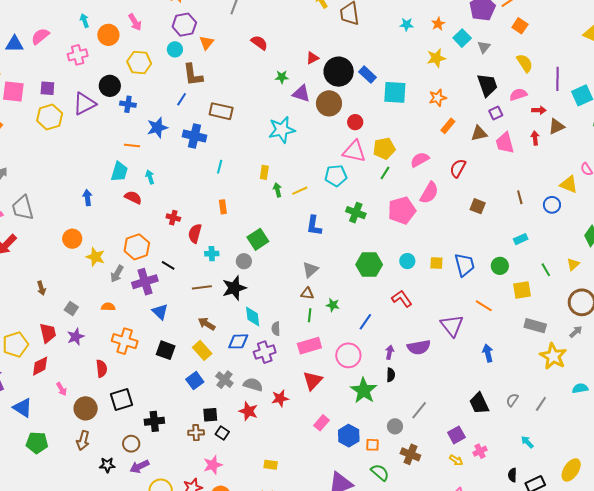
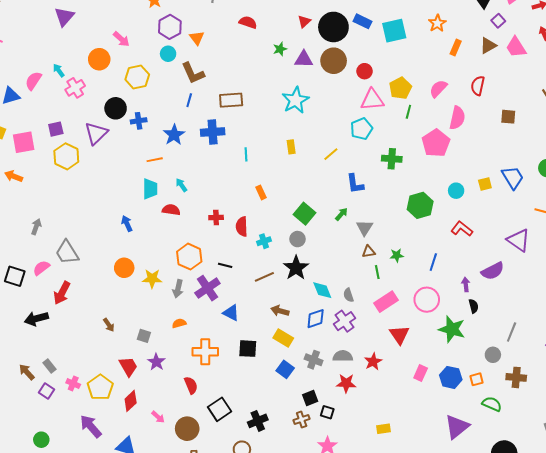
cyan arrow: (85, 21) -> (59, 70), moved
green arrow: (278, 190) -> (341, 214), moved, turned 72

